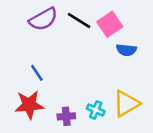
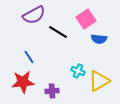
black line: (79, 20) -> (58, 32), moved
cyan cross: (96, 110) -> (78, 71), moved

